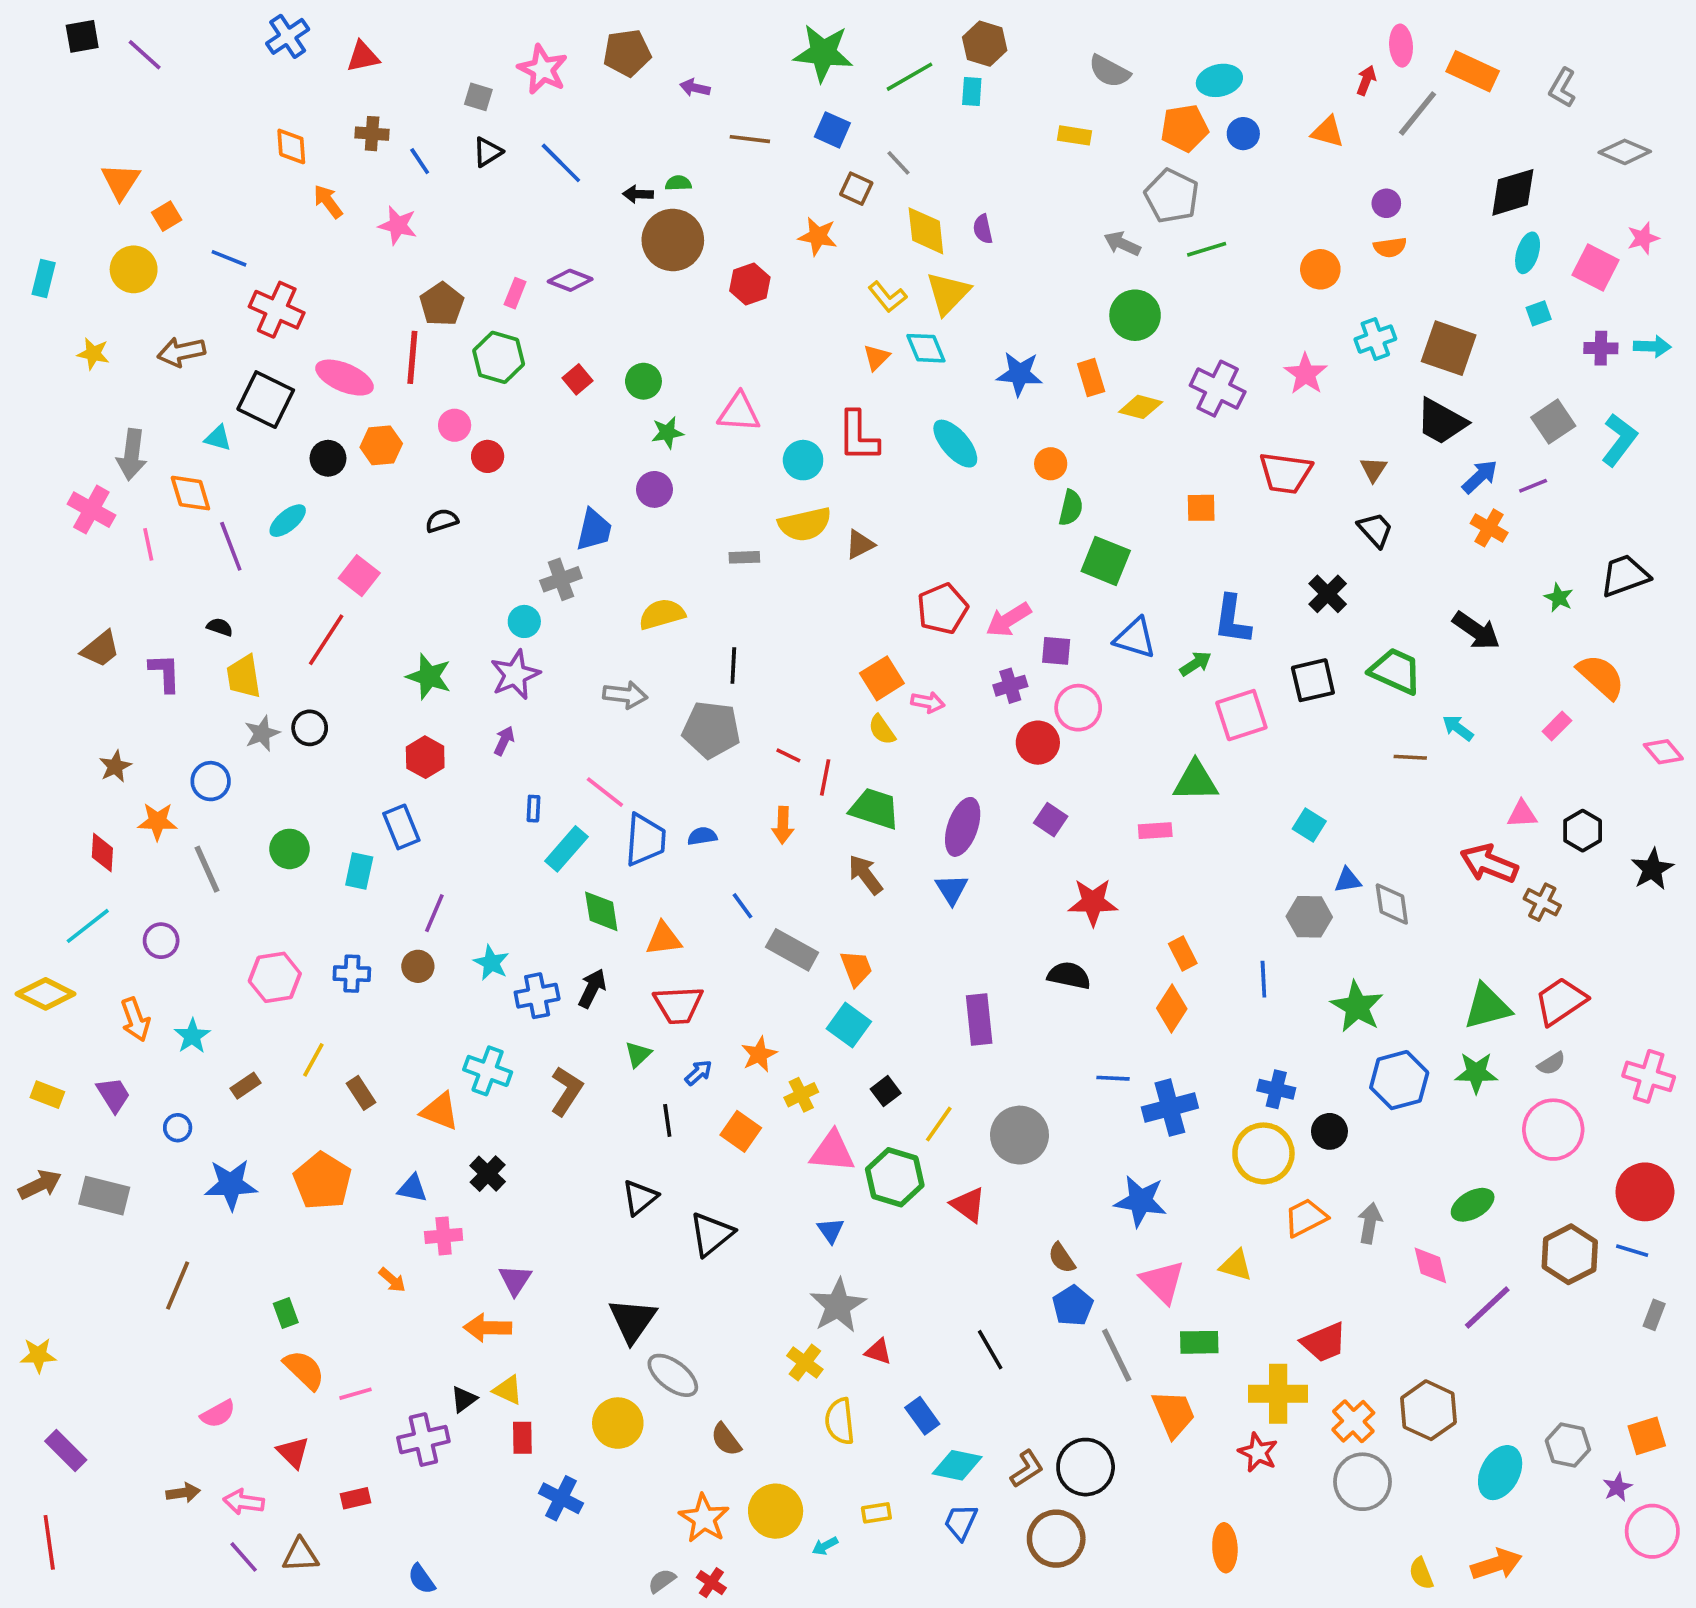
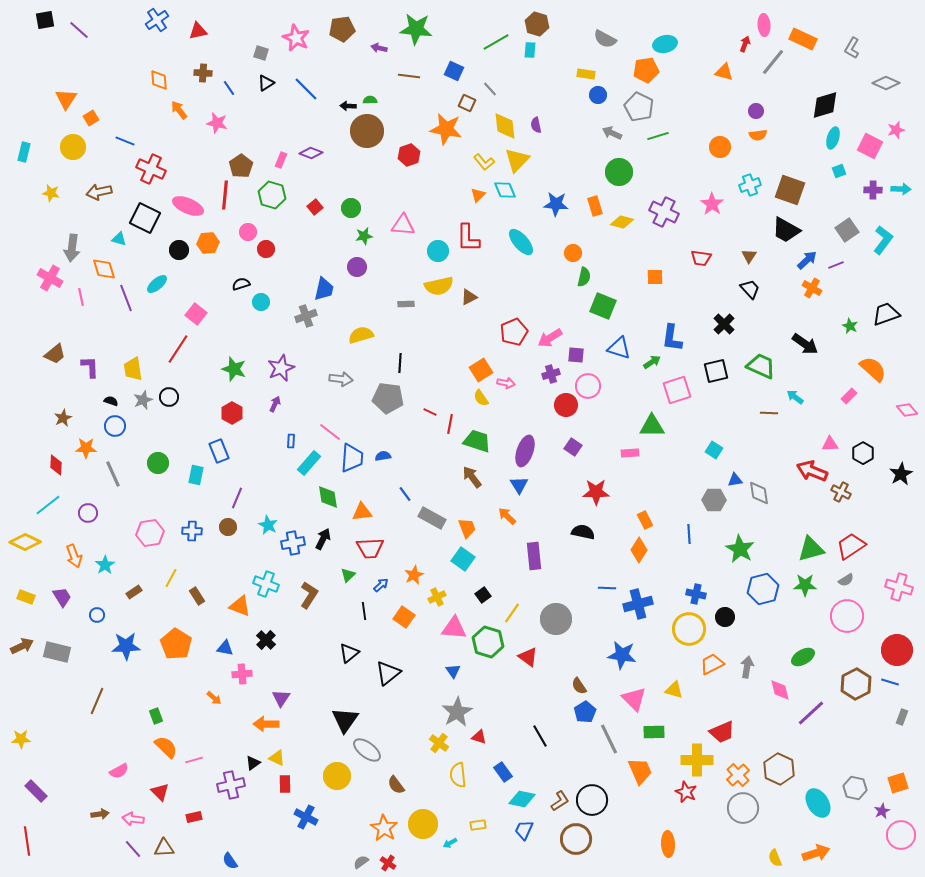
green star: (823, 53) -> (416, 29), moved
blue circle: (1243, 134) -> (598, 95), moved
orange star: (818, 236) -> (446, 129), size x1.5
red trapezoid: (1285, 473) -> (701, 258), size x0.7
cyan circle: (524, 621) -> (261, 302), moved
black semicircle: (220, 627) -> (111, 401), moved
orange arrow: (783, 825) -> (507, 516), moved, turned 132
cyan ellipse: (1500, 1473) -> (818, 803), turned -60

